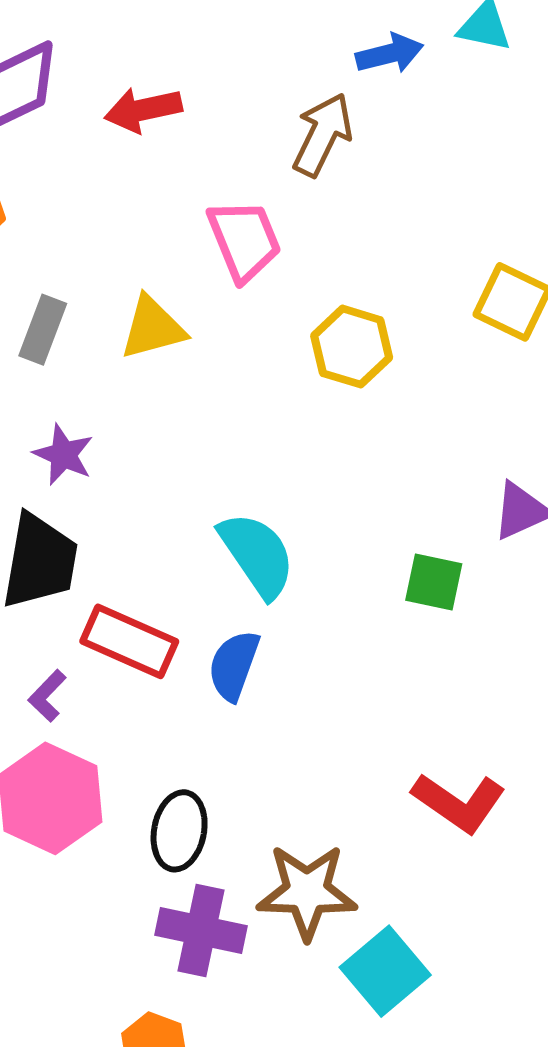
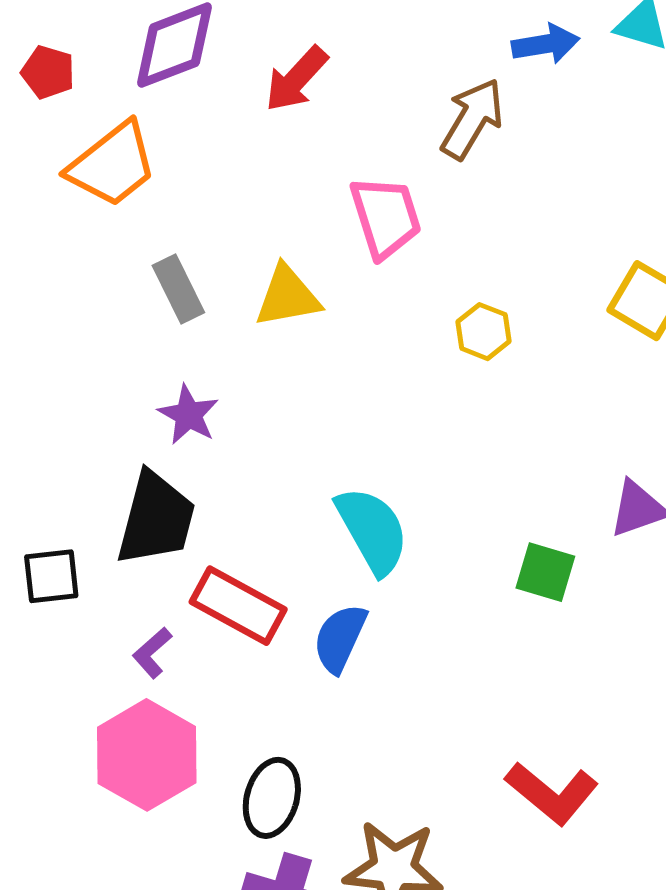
red arrow: (143, 110) -> (296, 79), turned -40
gray rectangle: (43, 330) -> (178, 289), turned -52
yellow hexagon: (352, 347) -> (484, 332), size x0.7

